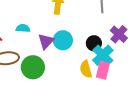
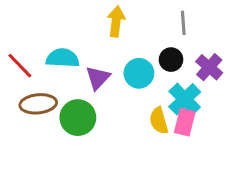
cyan semicircle: (23, 28) -> (63, 58), size x1.5
cyan circle: (63, 40) -> (139, 73), moved
black circle: (94, 43) -> (171, 60), moved

